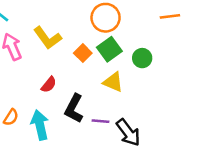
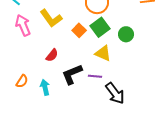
black L-shape: (74, 109) -> (72, 74), turned 40
purple line: (100, 121) -> (95, 76), moved
cyan arrow: (40, 125) -> (45, 87), size x0.7

